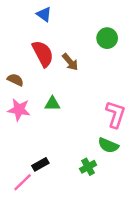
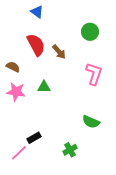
pink L-shape: (115, 114) -> (94, 74), moved
green cross: (88, 167) -> (70, 150), moved

